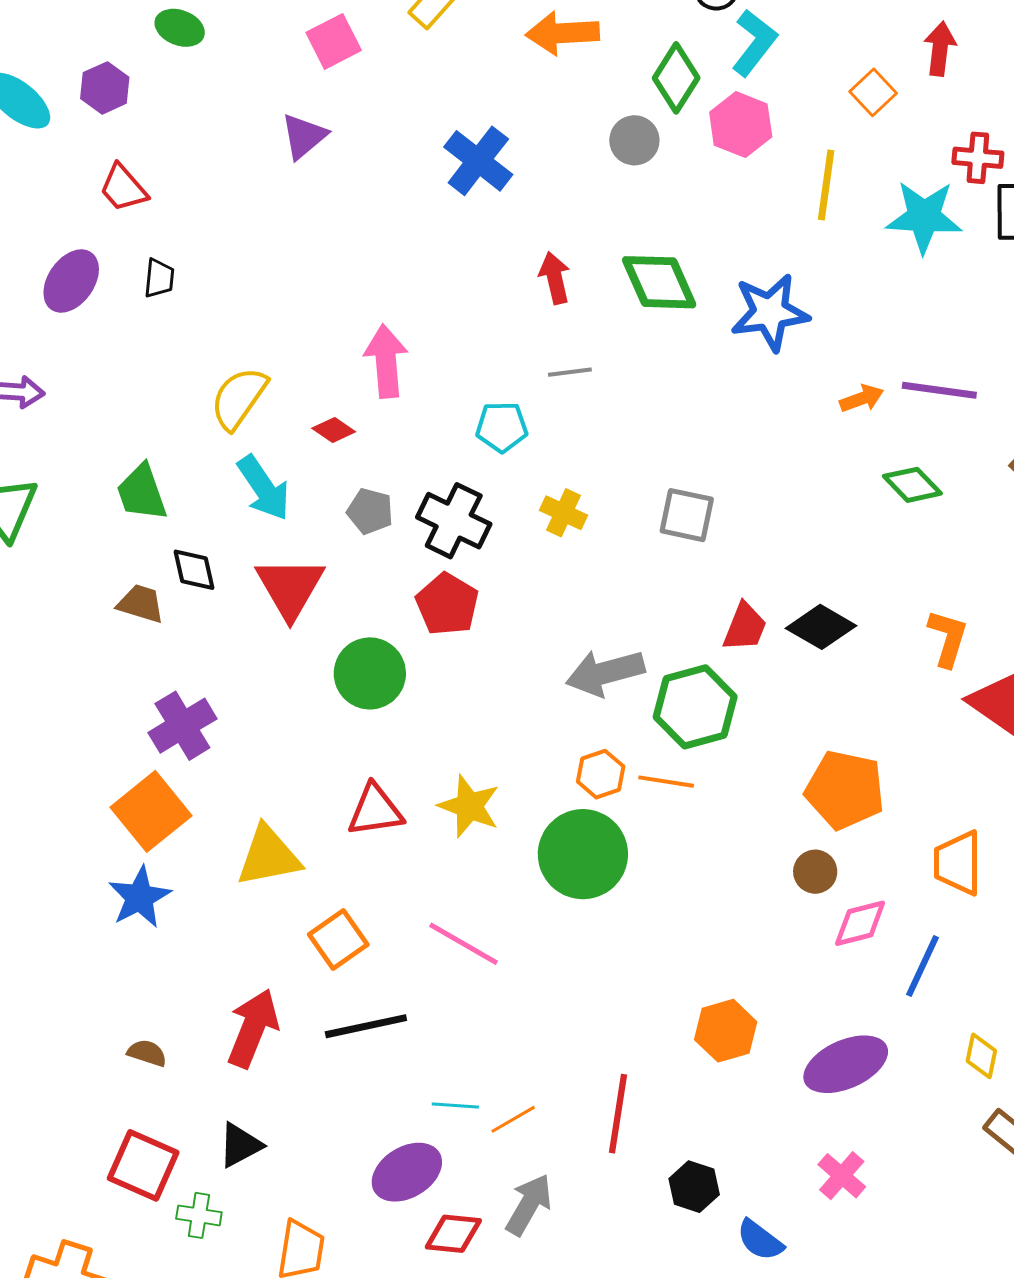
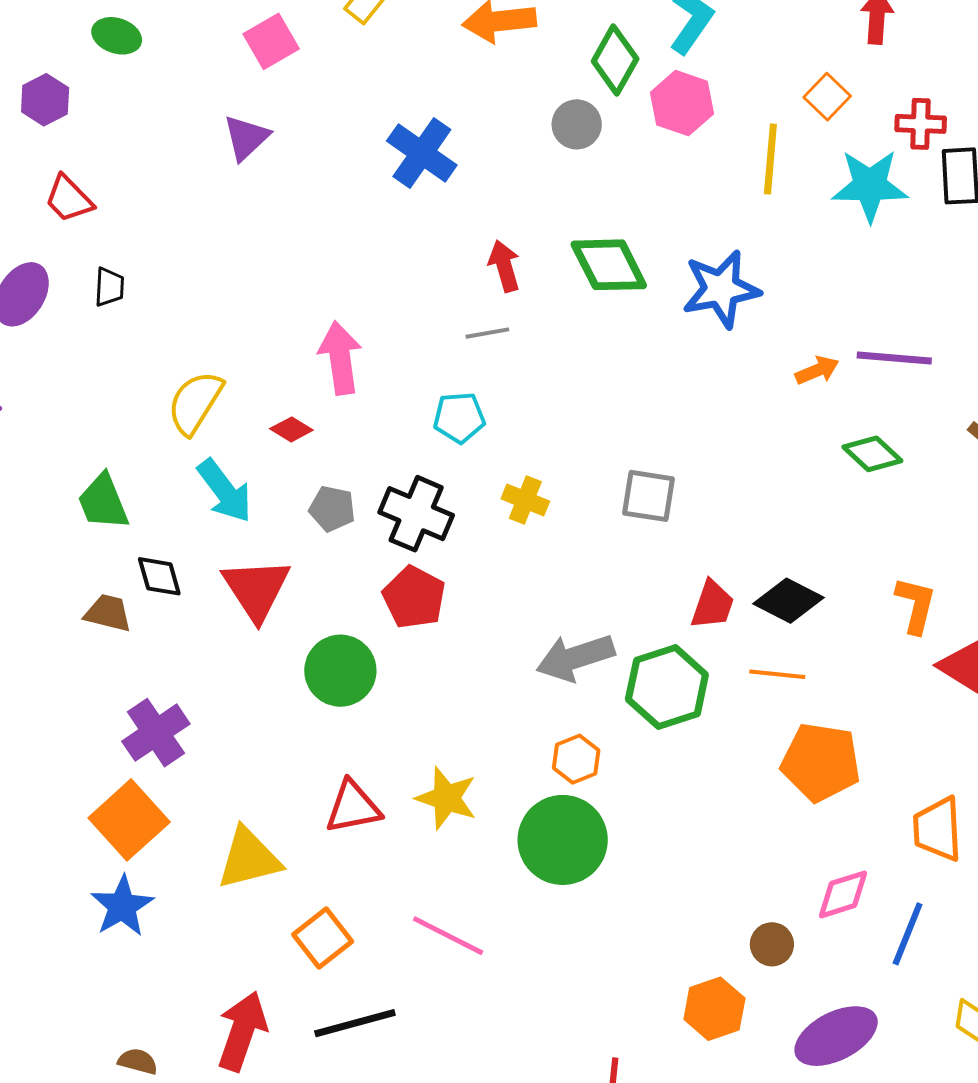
orange square: (873, 92) -> (827, 97), moved
gray line: (570, 372) -> (487, 333), moved
orange line: (666, 782) -> (777, 674), moved
brown circle: (815, 872) -> (772, 944), moved

